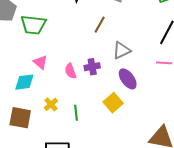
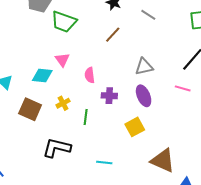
brown line: (100, 25) -> (113, 35), moved
purple cross: (92, 67) -> (109, 96), moved
yellow square: (113, 103) -> (135, 127), moved

